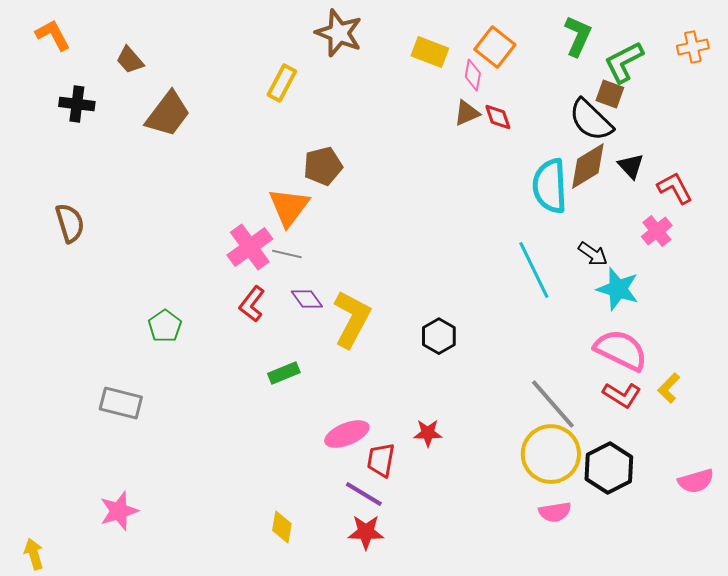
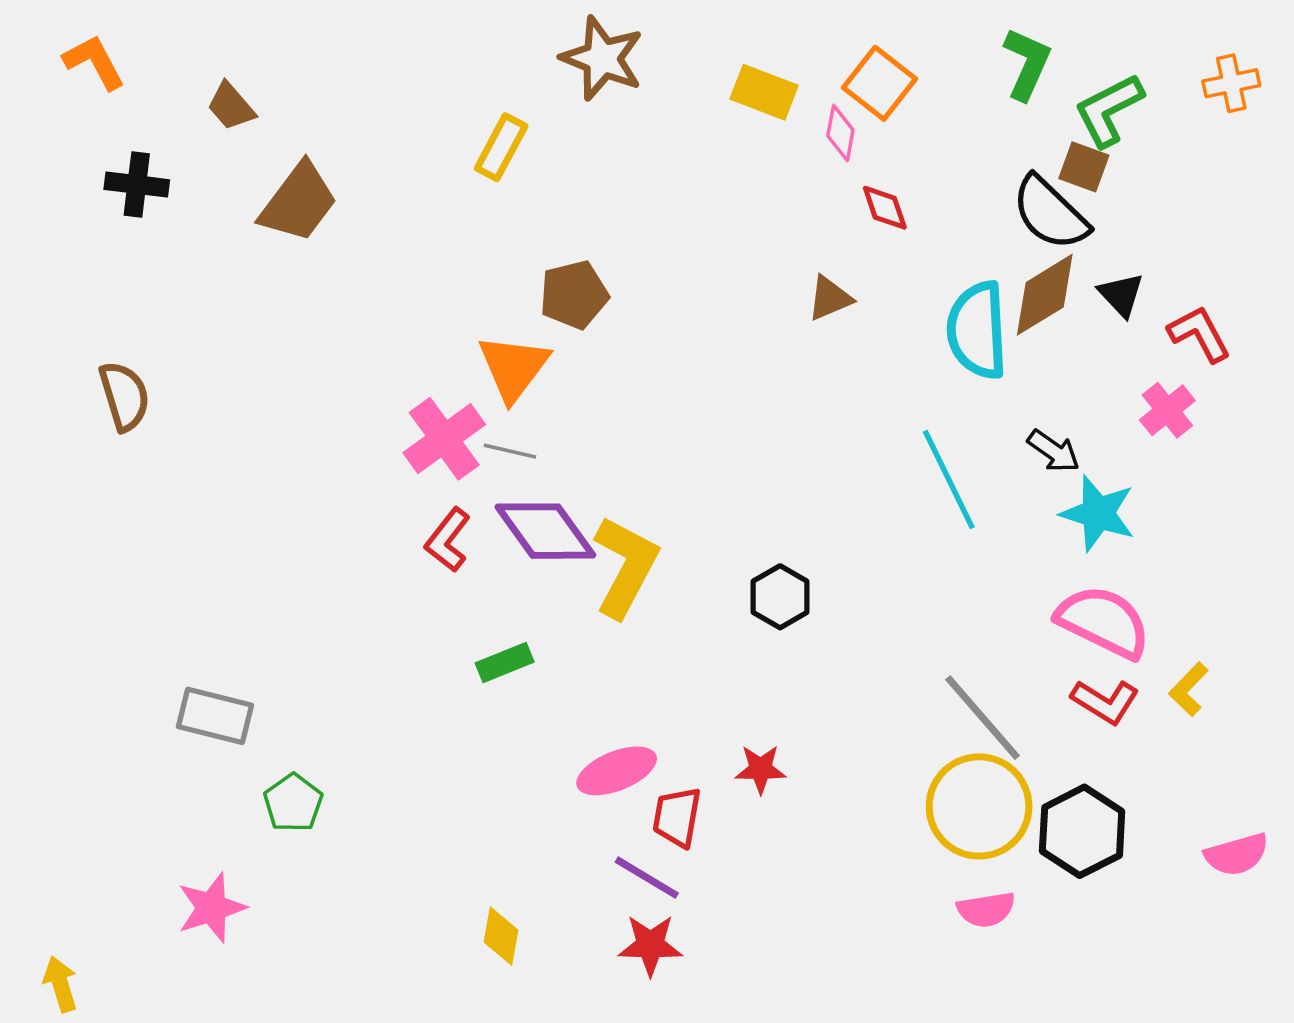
brown triangle: (467, 113) -> (830, 298), moved
purple diamond: (307, 299) -> (545, 531), size x1.8
green pentagon: (165, 326) -> (293, 803), moved

